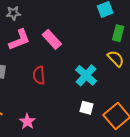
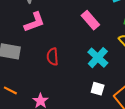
pink rectangle: (52, 39) -> (90, 20), moved

